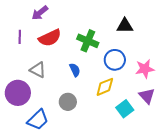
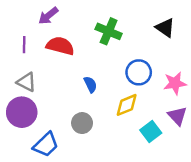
black triangle: (125, 26) -> (165, 28), moved, turned 36
red semicircle: (50, 38) -> (60, 46), turned -140
green cross: (88, 41) -> (109, 31), moved
gray triangle: (38, 70) -> (27, 82), moved

